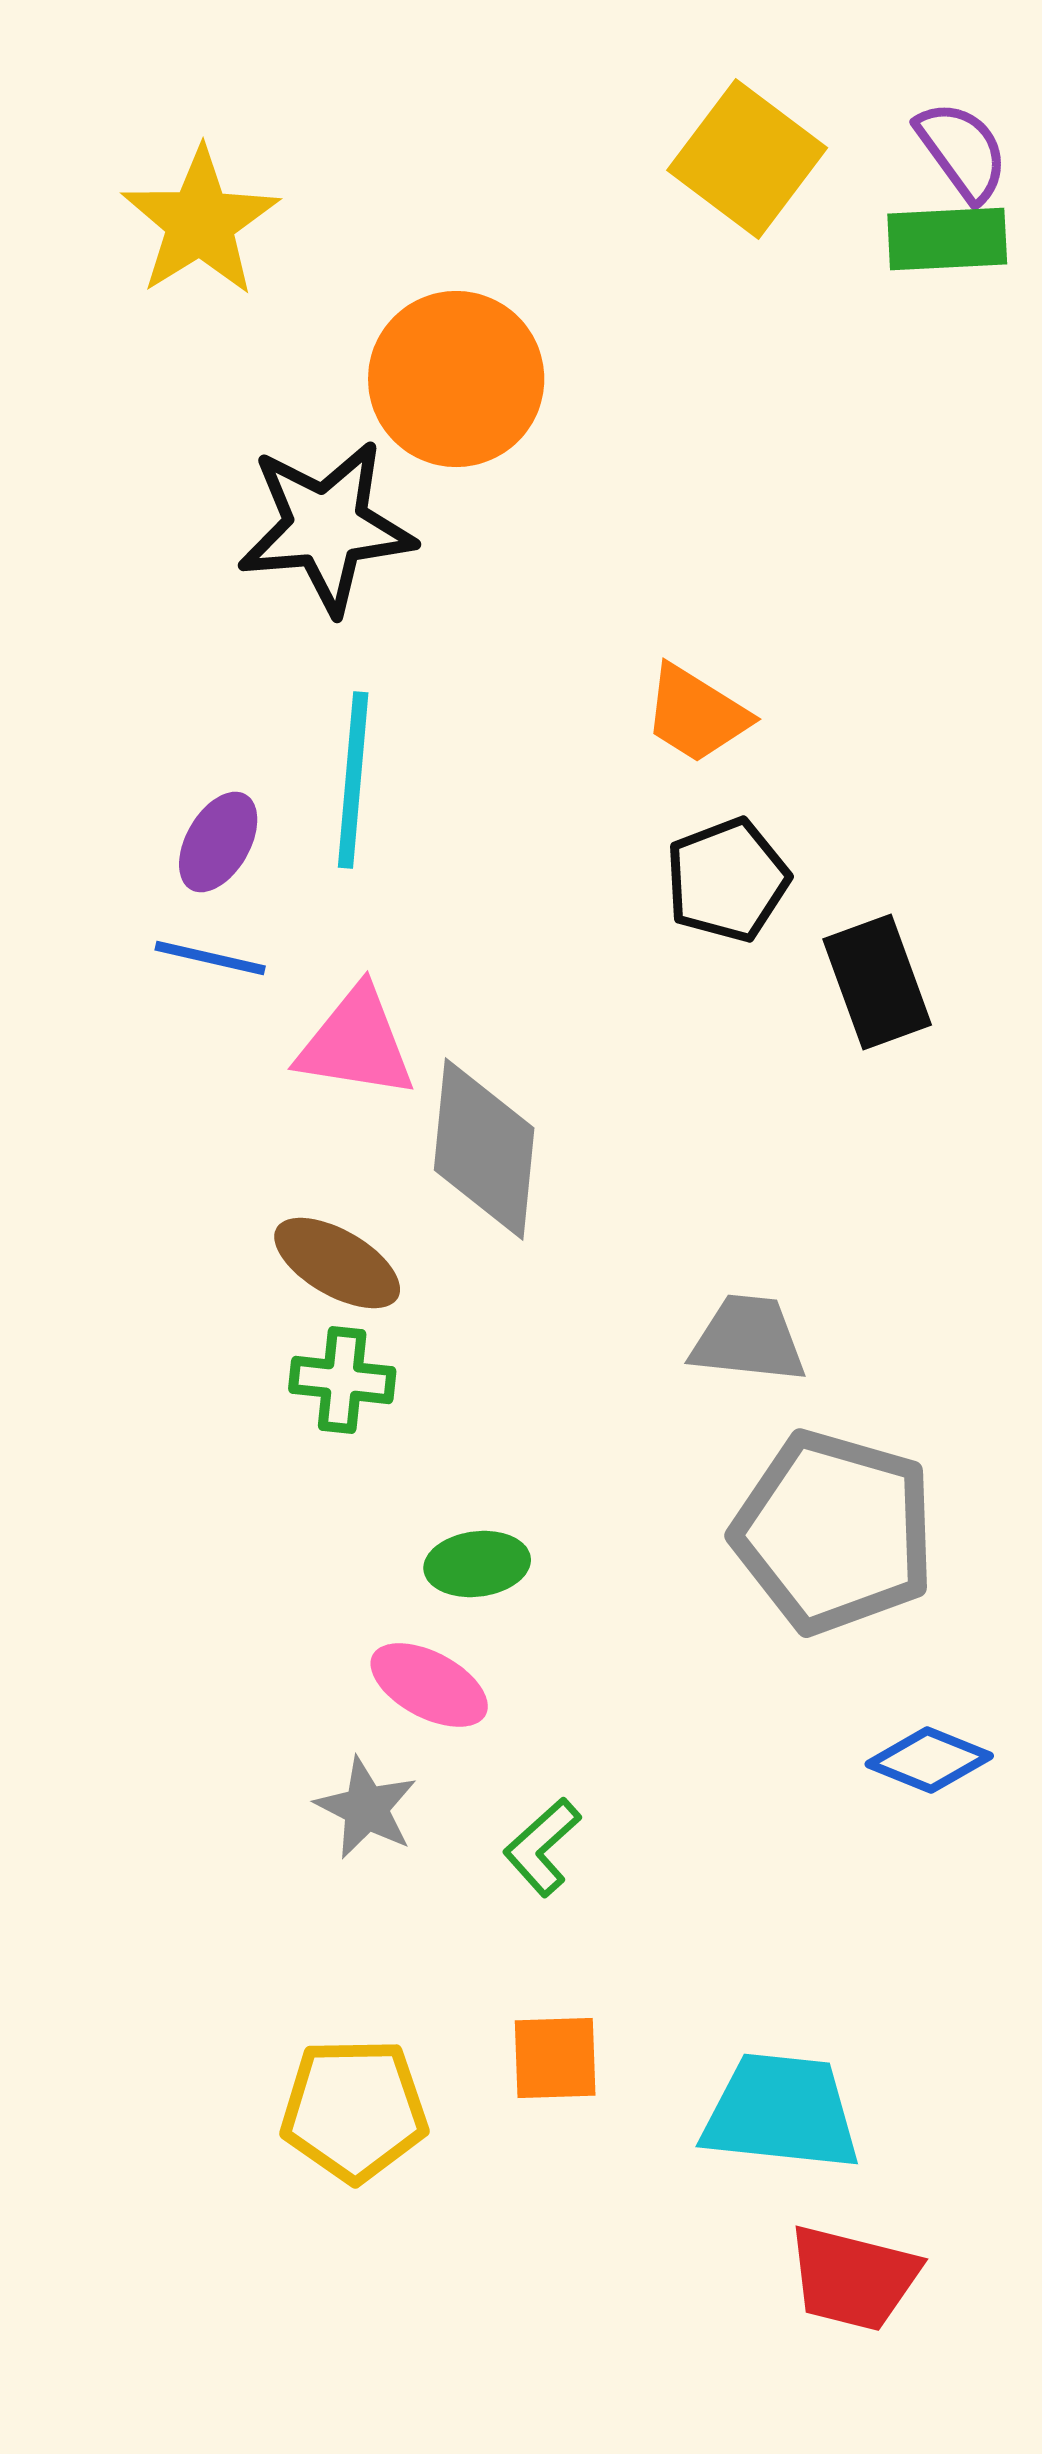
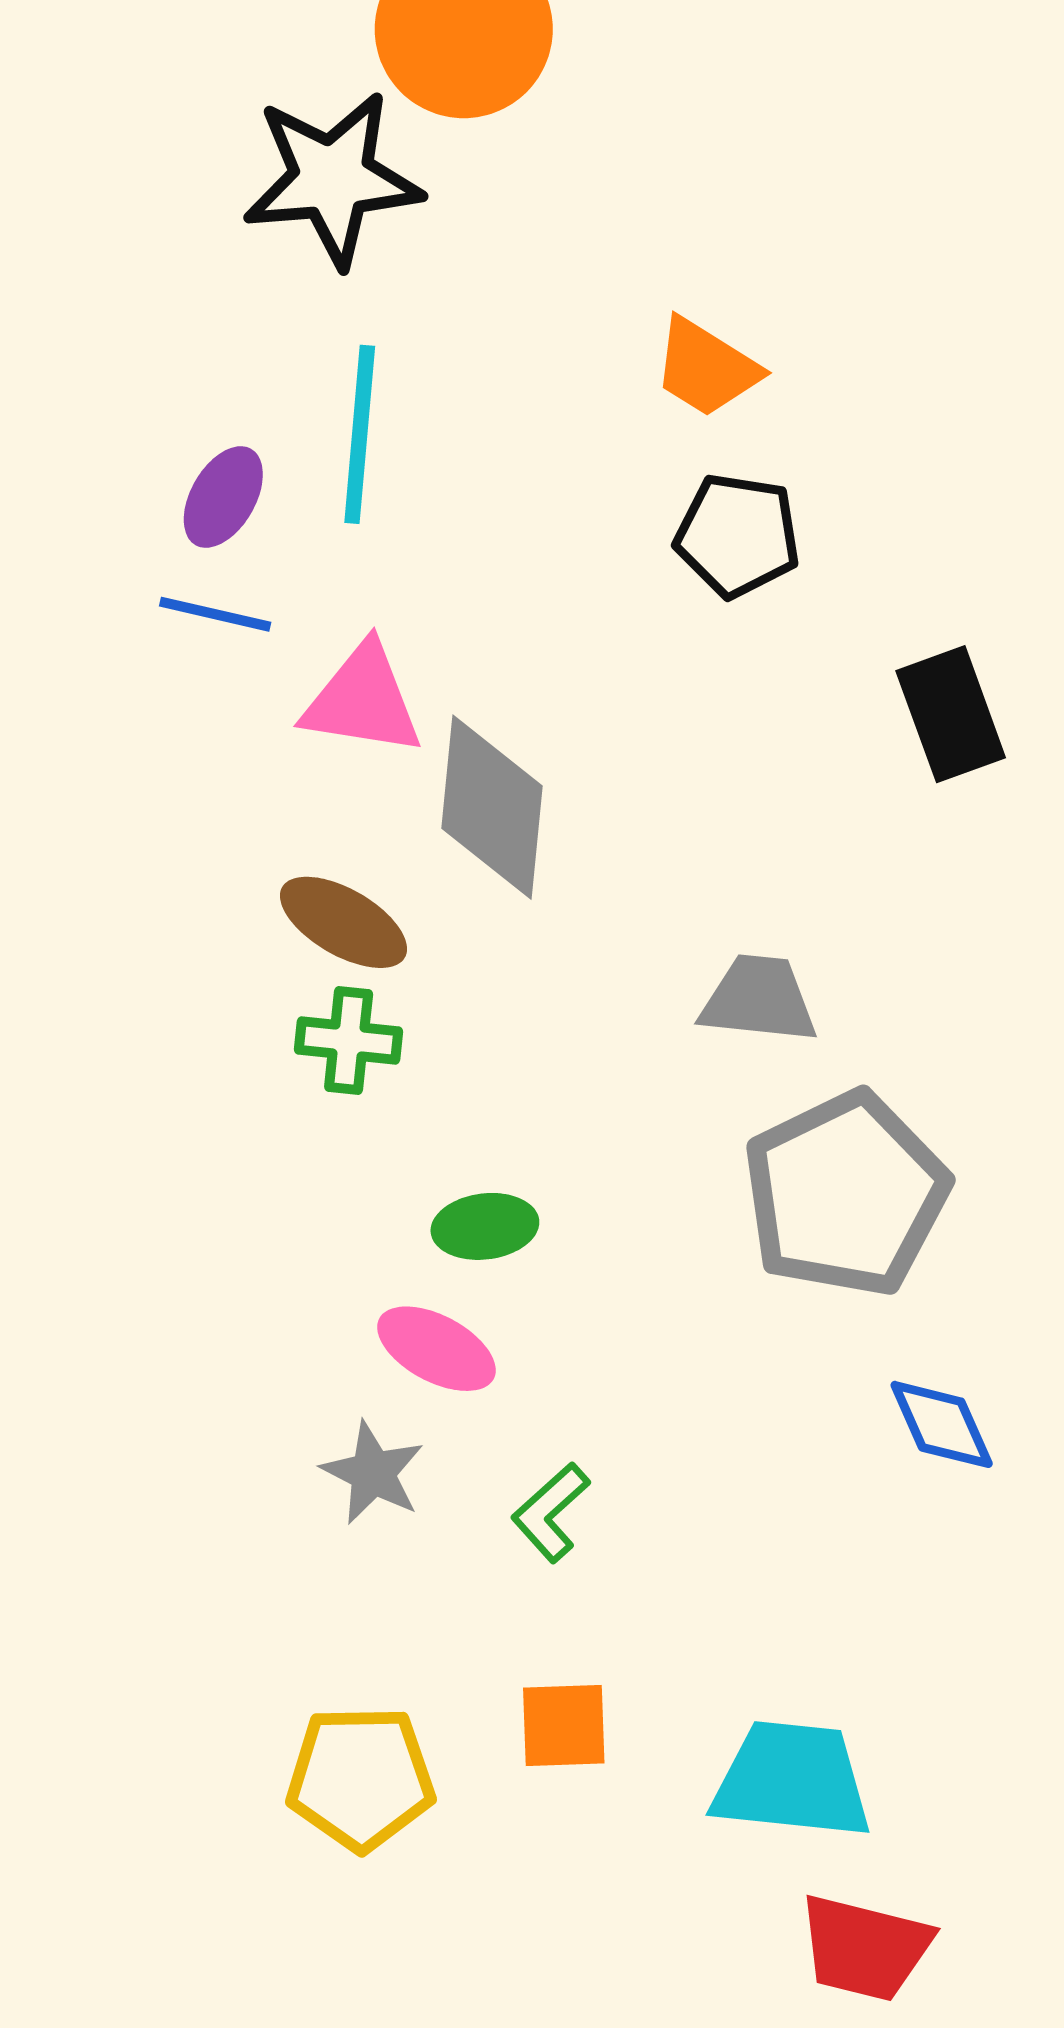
black pentagon: (727, 880) -> (738, 535), turned 30
black rectangle: (877, 982) -> (951, 714), moved
gray pentagon: (834, 1532) -> (846, 1194), turned 30
blue diamond: (929, 1760) -> (942, 1424), turned 44

